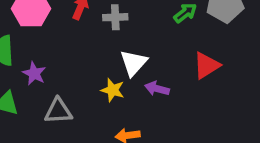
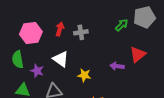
white triangle: (134, 63) -> (61, 59), moved, turned -30
purple arrow: (157, 89) -> (117, 66), moved

